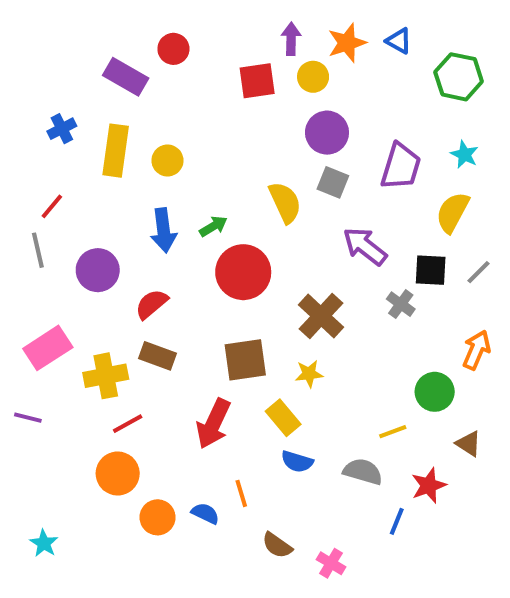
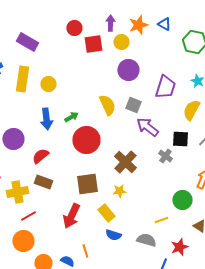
red circle: (173, 49) -> (74, 28), moved
gray square: (333, 182) -> (133, 105), moved

